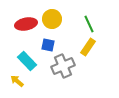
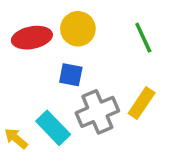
yellow rectangle: (88, 47) -> (142, 103), moved
cyan rectangle: (27, 61) -> (53, 128), moved

